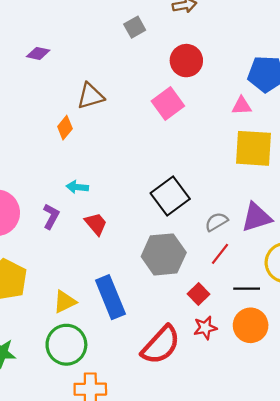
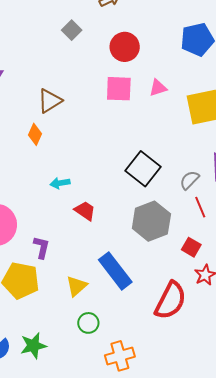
pink square: (168, 103) -> (119, 89), turned -36
pink triangle: (242, 106) -> (158, 88), moved
purple L-shape: (51, 216) -> (41, 247), moved
red line: (220, 254) -> (200, 207), turned -45
green circle: (66, 345) -> (88, 323), size x0.6

